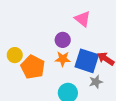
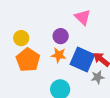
yellow circle: (15, 55) -> (21, 38), moved
gray star: (96, 82) -> (98, 77), moved

